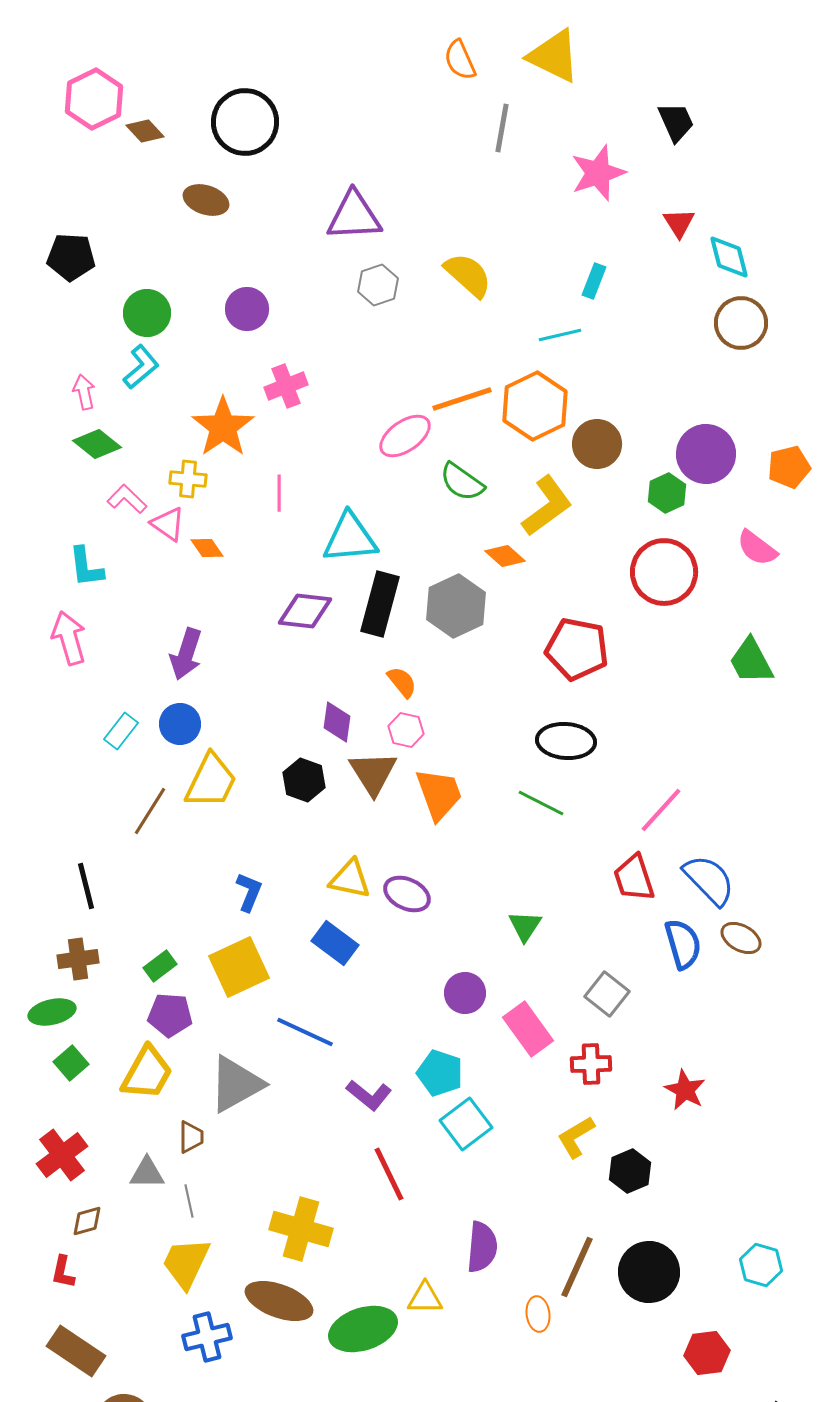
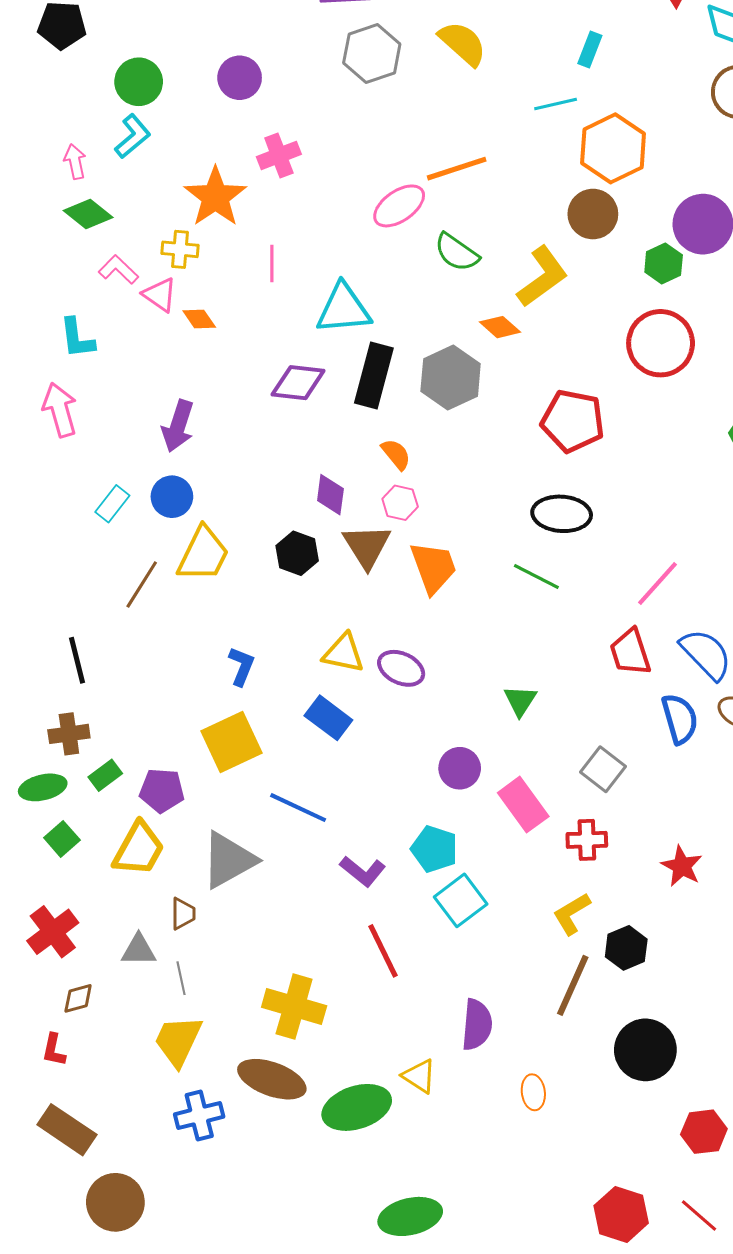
gray hexagon: (378, 285) -> (372, 54), size x1.4
orange hexagon: (535, 406) -> (613, 148), moved
green rectangle: (160, 966) -> (105, 775), moved
brown line: (577, 1267) -> (573, 985), moved
yellow triangle: (425, 1298) -> (419, 1076), turned 33

